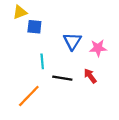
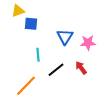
black line: (62, 78) -> (56, 70), turned -48

